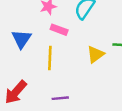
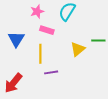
purple line: (60, 98) -> (51, 72), moved

